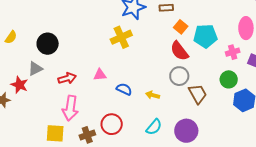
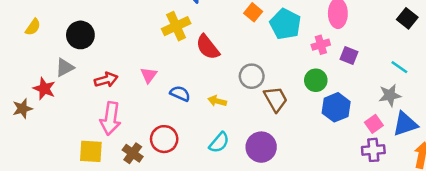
cyan pentagon: (205, 36) -> (285, 24), turned 30
red semicircle: (179, 51) -> (208, 47), moved
pink triangle: (100, 75) -> (149, 75), turned -48
brown cross: (87, 135) -> (133, 153), turned -35

